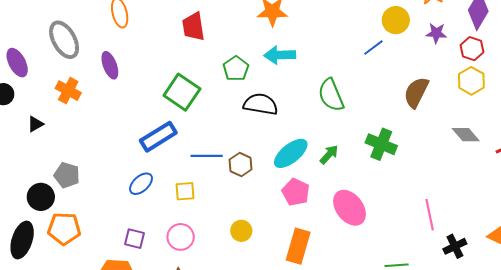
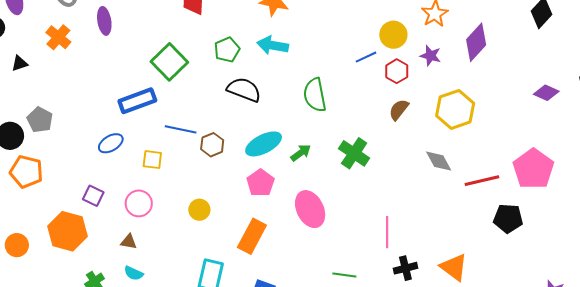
red hexagon: (472, 49) -> (397, 71), moved
yellow hexagon: (471, 81) -> (455, 109), size x1.4
brown semicircle: (416, 92) -> (399, 110), size x0.7

